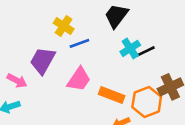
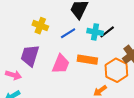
blue line: (79, 43) -> (68, 33), moved
cyan cross: (130, 48) -> (95, 32), turned -35
orange rectangle: (112, 95) -> (87, 60), moved

